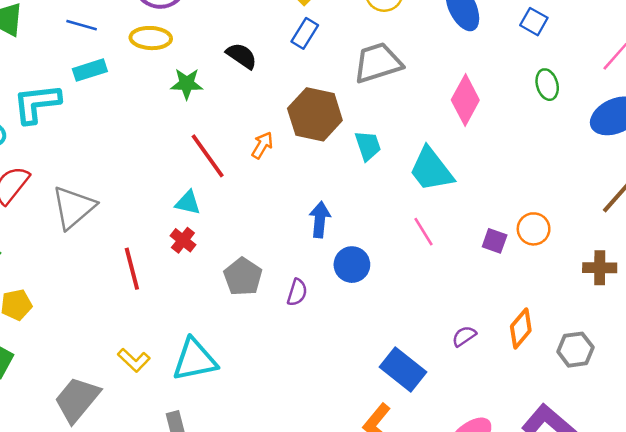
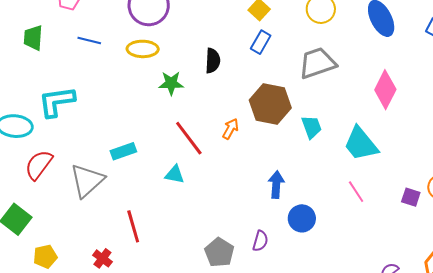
black semicircle: (242, 56) -> (213, 61), turned 60
cyan rectangle: (90, 70) -> (123, 151), moved
red cross: (183, 240) -> (102, 258), moved
gray pentagon: (243, 277) -> (219, 252), moved

